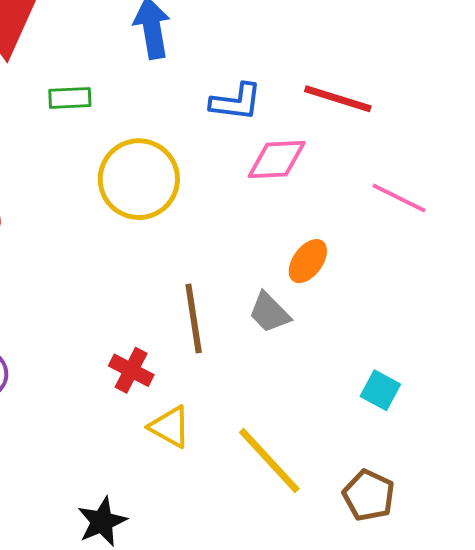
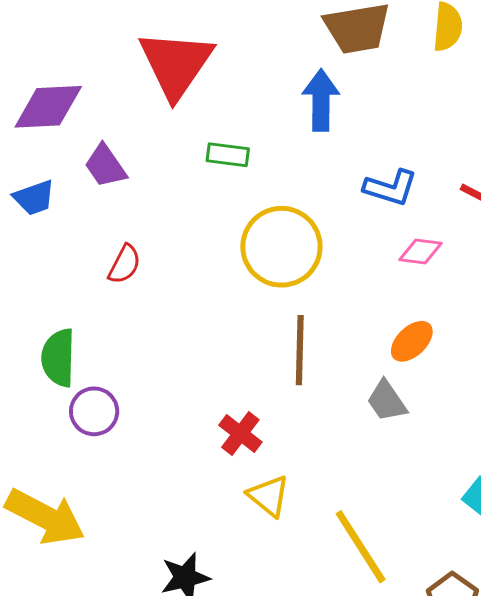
pink diamond: (277, 159) -> (421, 252), size x0.7
orange ellipse: (308, 261) -> (412, 341), moved
brown line: (194, 318) -> (300, 350), moved

